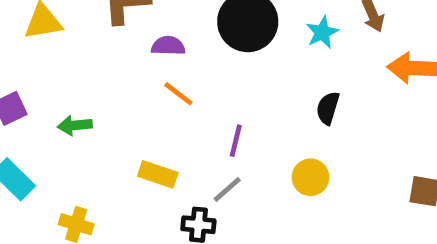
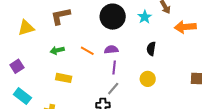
purple semicircle: (168, 46) -> (111, 50), moved
green arrow: (75, 125) -> (57, 50), moved
yellow rectangle: (158, 174) -> (64, 78), moved

